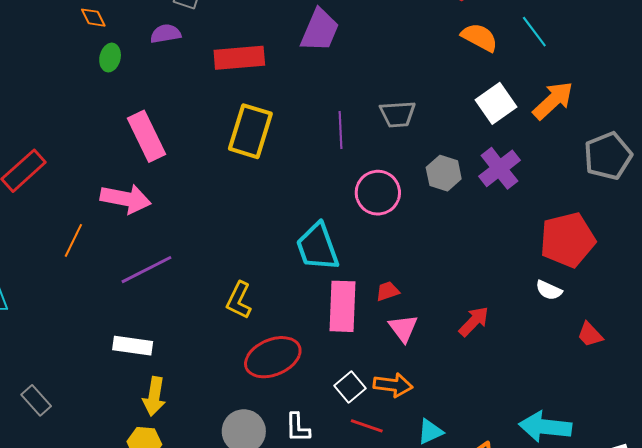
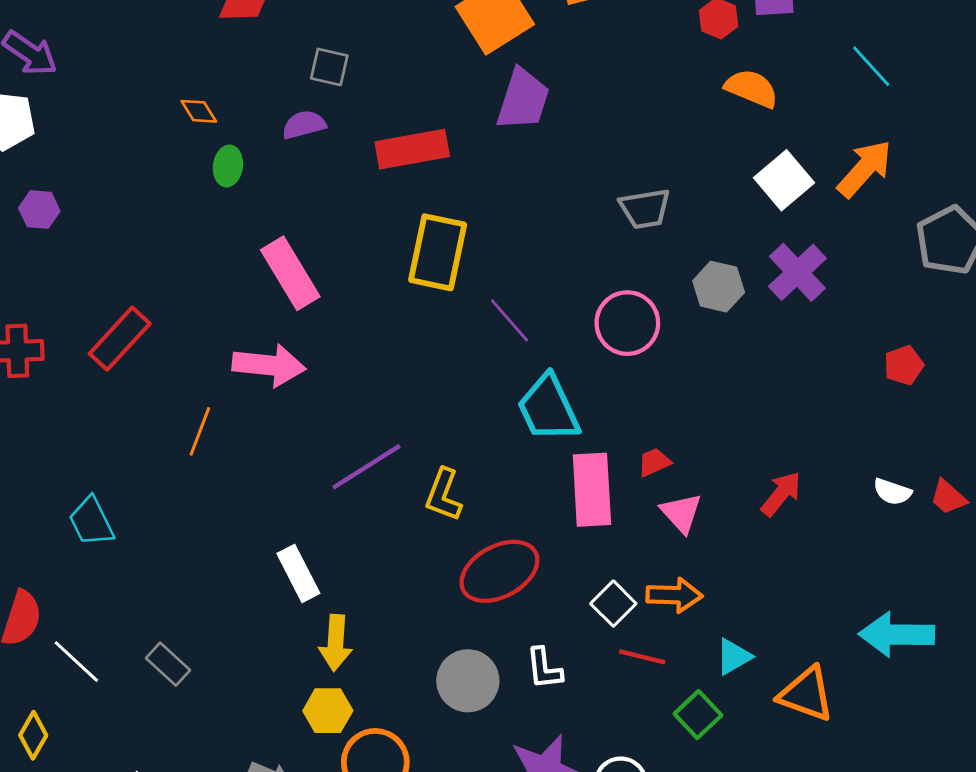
cyan line: (534, 32) -> (871, 66), moved
purple line: (341, 130) -> (509, 320), moved, turned -33
red pentagon: (567, 240) -> (904, 365), size x0.5
purple line: (147, 270) -> (367, 467), moved
white semicircle: (549, 290) -> (892, 492), moved
white rectangle: (133, 346) -> (298, 573), turned 60

